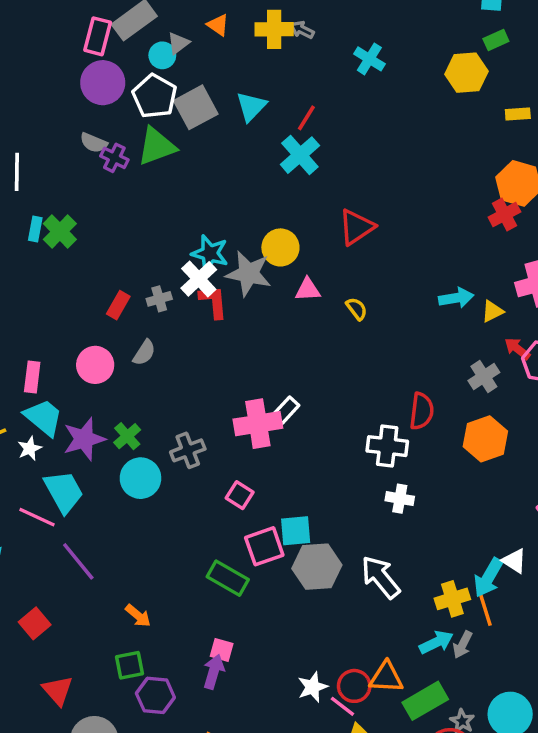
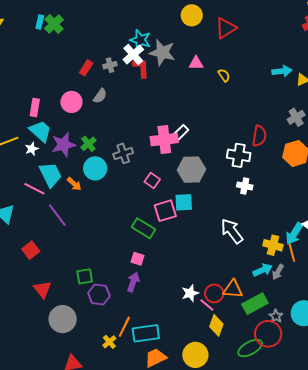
yellow circle: (280, 247) -> (192, 15), moved
gray hexagon: (317, 567) -> (191, 170), moved
yellow cross: (452, 599) -> (273, 245), turned 30
orange arrow: (138, 616) -> (74, 184), moved
pink square: (222, 650) -> (138, 259), moved

